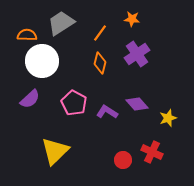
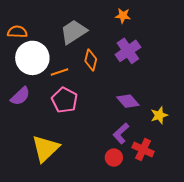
gray trapezoid: (61, 23) -> (74, 32), moved
orange line: (100, 33) -> (60, 72), moved, turned 36
purple L-shape: (107, 112) -> (121, 133), moved, turned -75

